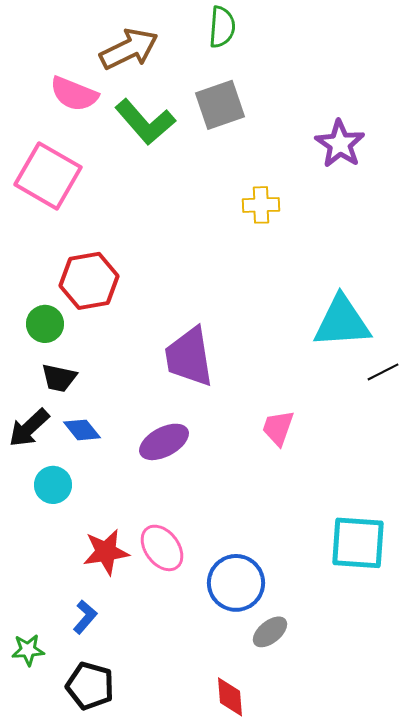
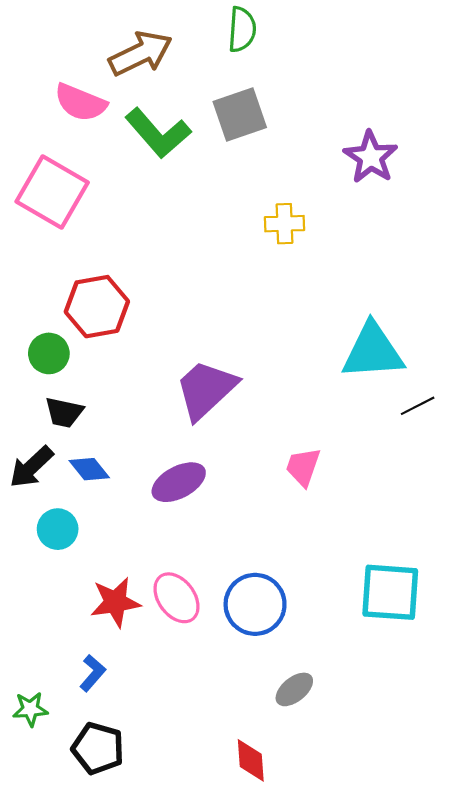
purple trapezoid: (189, 357) -> (206, 389), turned 56
blue circle: (236, 583) -> (255, 604), moved

